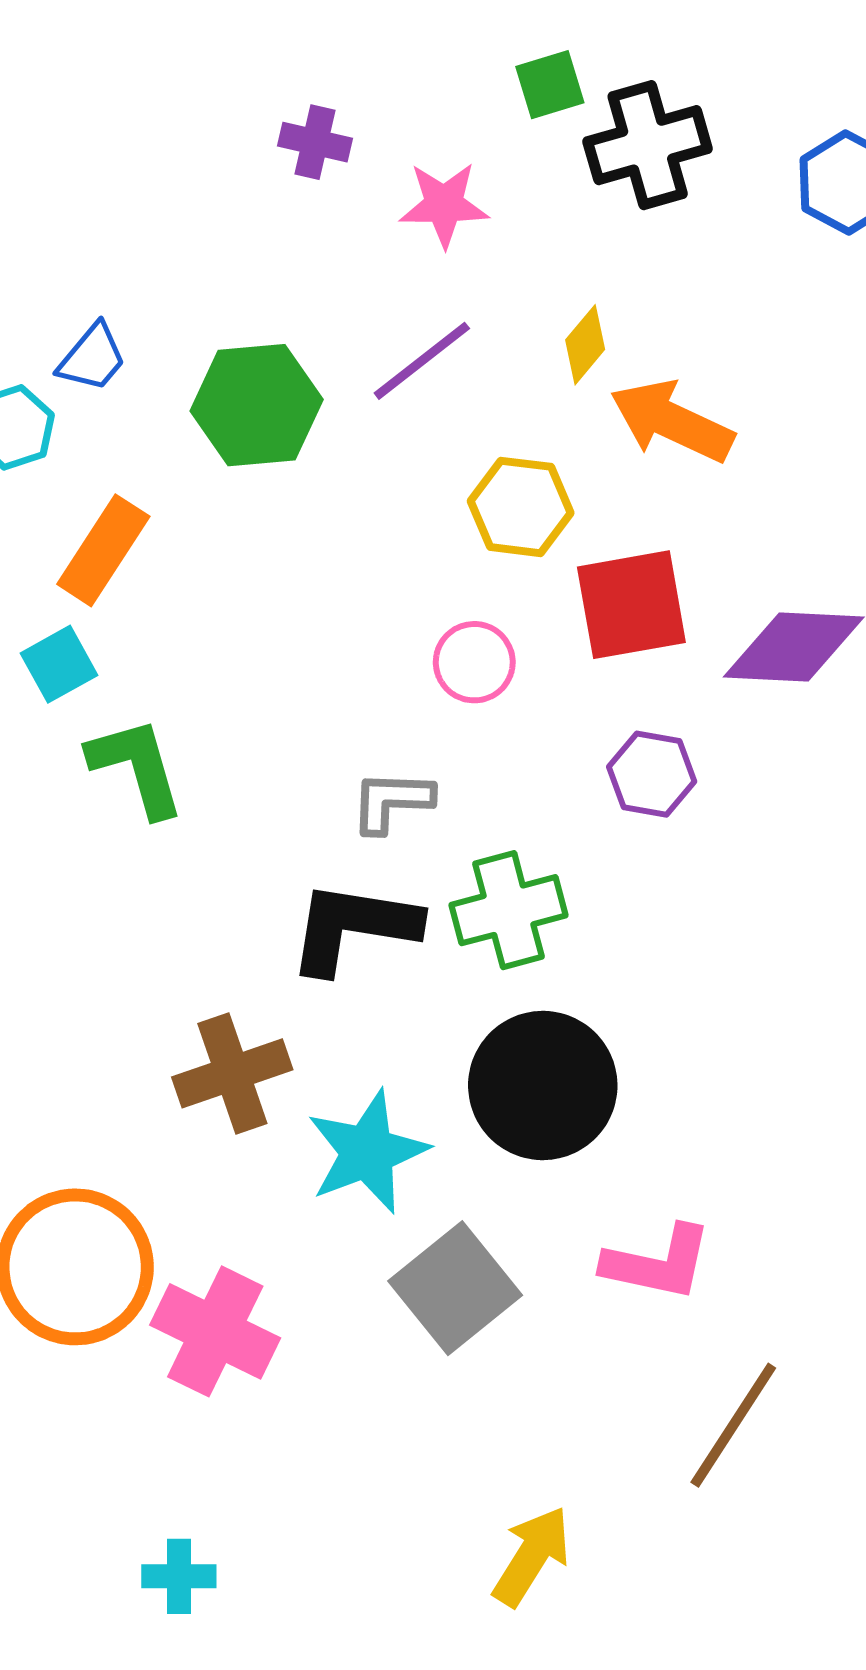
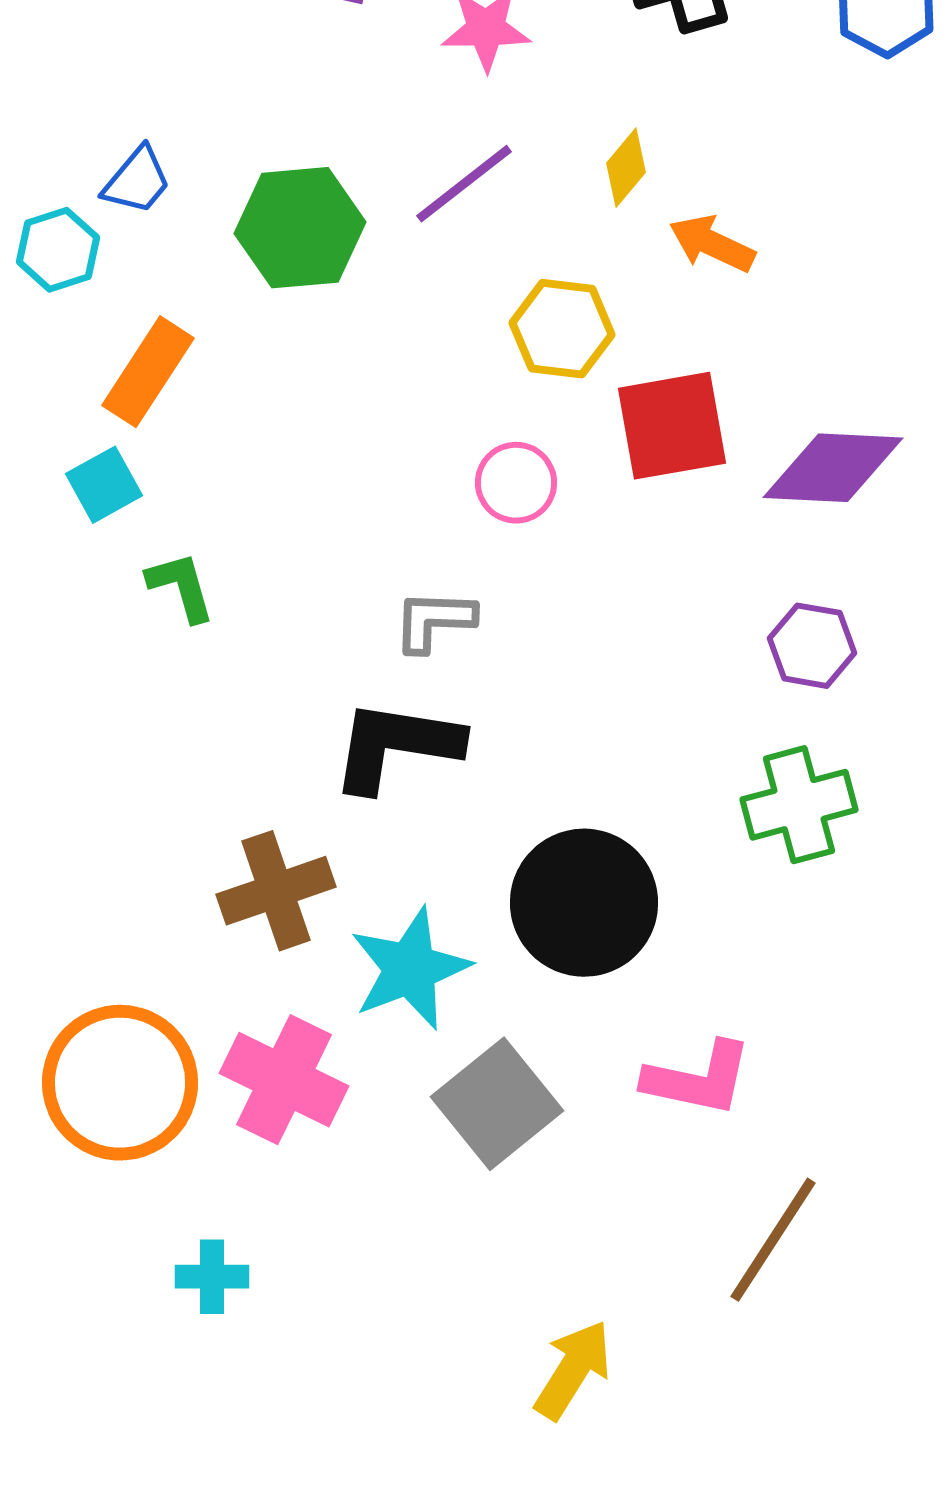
orange arrow: (672, 421) -> (712, 244), size x0.7
green L-shape: (137, 767) -> (181, 587), size x0.7
purple hexagon: (652, 774) -> (812, 646), moved
green cross: (509, 910) -> (799, 805), moved
pink cross: (215, 1331) -> (284, 1080), moved
cyan cross: (179, 1576) -> (212, 1277), moved

